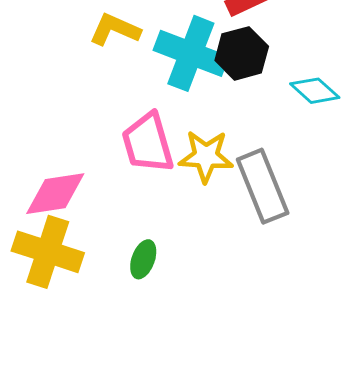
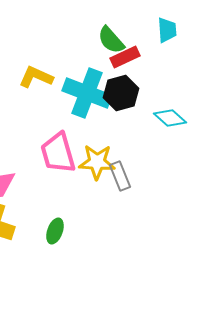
gray rectangle: (263, 186) -> (120, 176), moved, size x0.6

